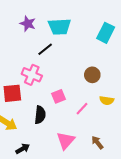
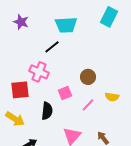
purple star: (28, 24) -> (21, 22), moved
cyan rectangle: (106, 33) -> (109, 17), moved
brown circle: (92, 75) -> (88, 77), moved

